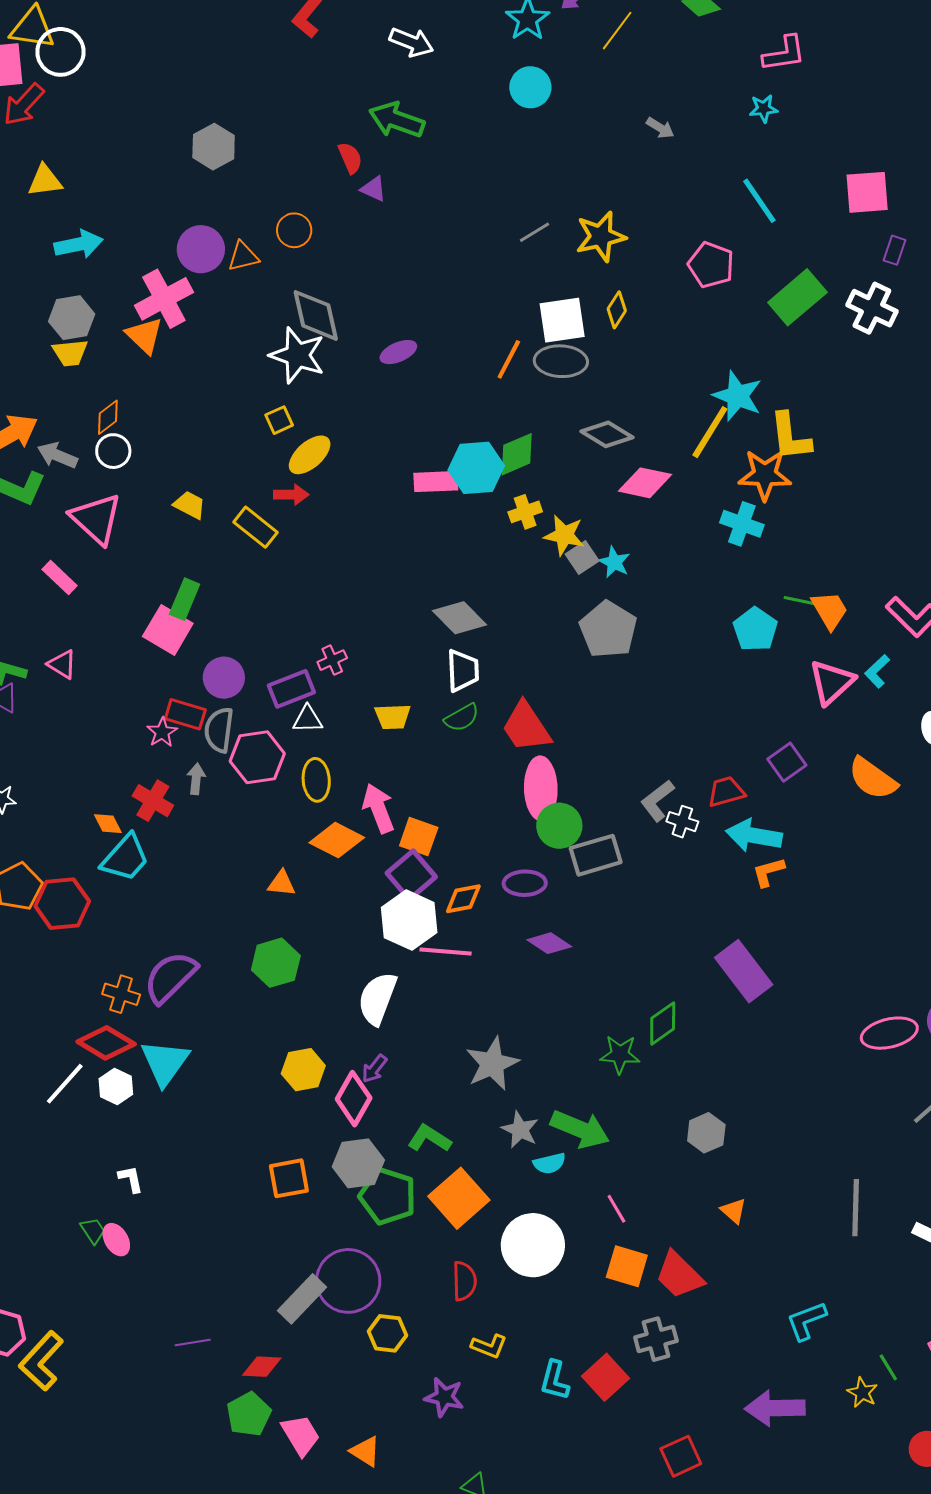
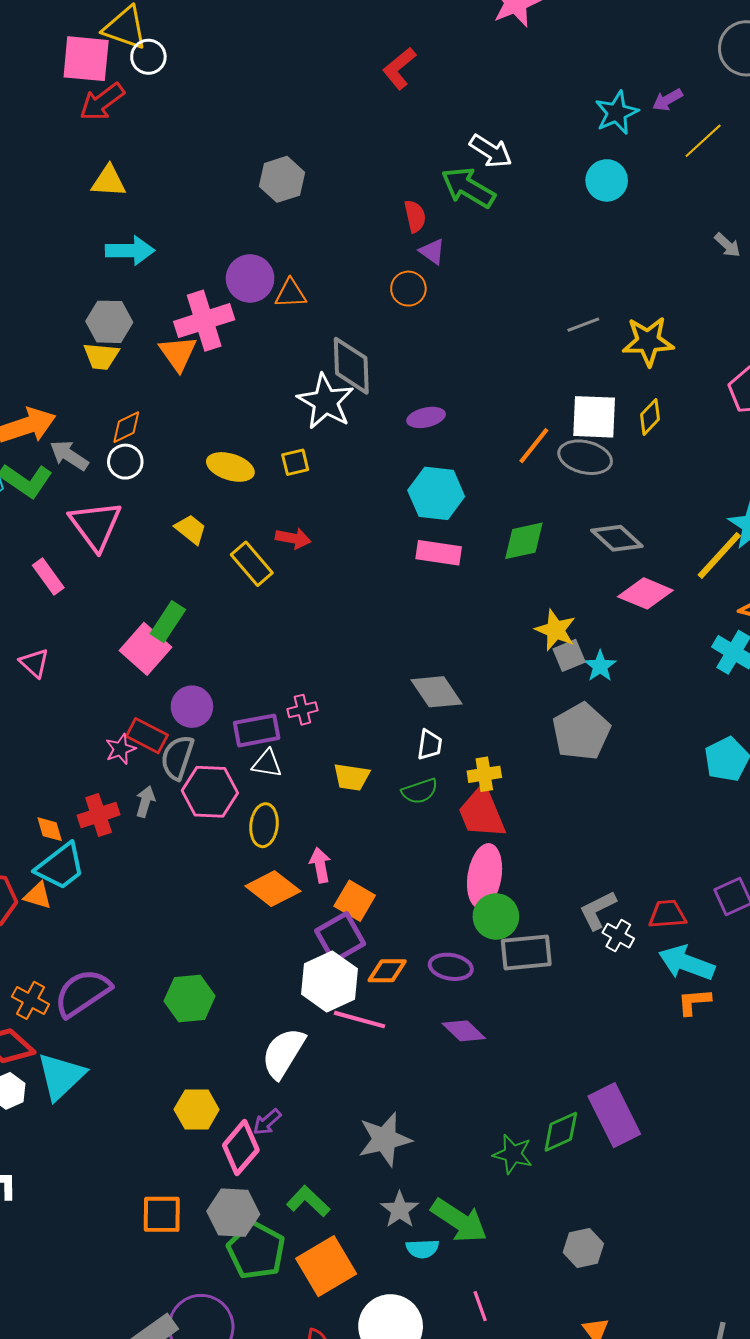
white arrow: (411, 42) -> (491, 151), moved
white circle: (60, 52) -> (148, 57), size x0.7
orange circle: (294, 230) -> (408, 289), moved
yellow ellipse: (310, 455) -> (230, 467), moved, turned 48
cyan hexagon: (476, 468) -> (436, 493), moved
yellow cross: (525, 512) -> (484, 774), moved
white trapezoid: (463, 671) -> (430, 745), size x0.7
red cross: (153, 801) -> (99, 815), turned 30
pink arrow: (378, 808) -> (320, 865), size x0.7
orange triangle: (282, 883) -> (38, 896), moved
purple rectangle: (744, 971) -> (614, 1115), moved

